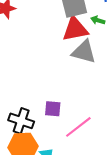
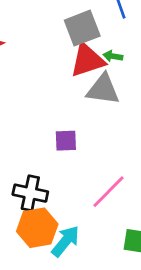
green arrow: (98, 20) -> (113, 56), moved
purple square: (53, 109) -> (66, 141), moved

